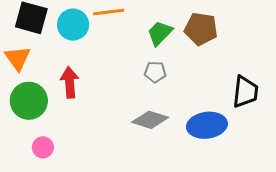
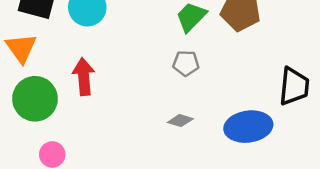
gray diamond: (150, 120) -> (180, 121), size x0.6

